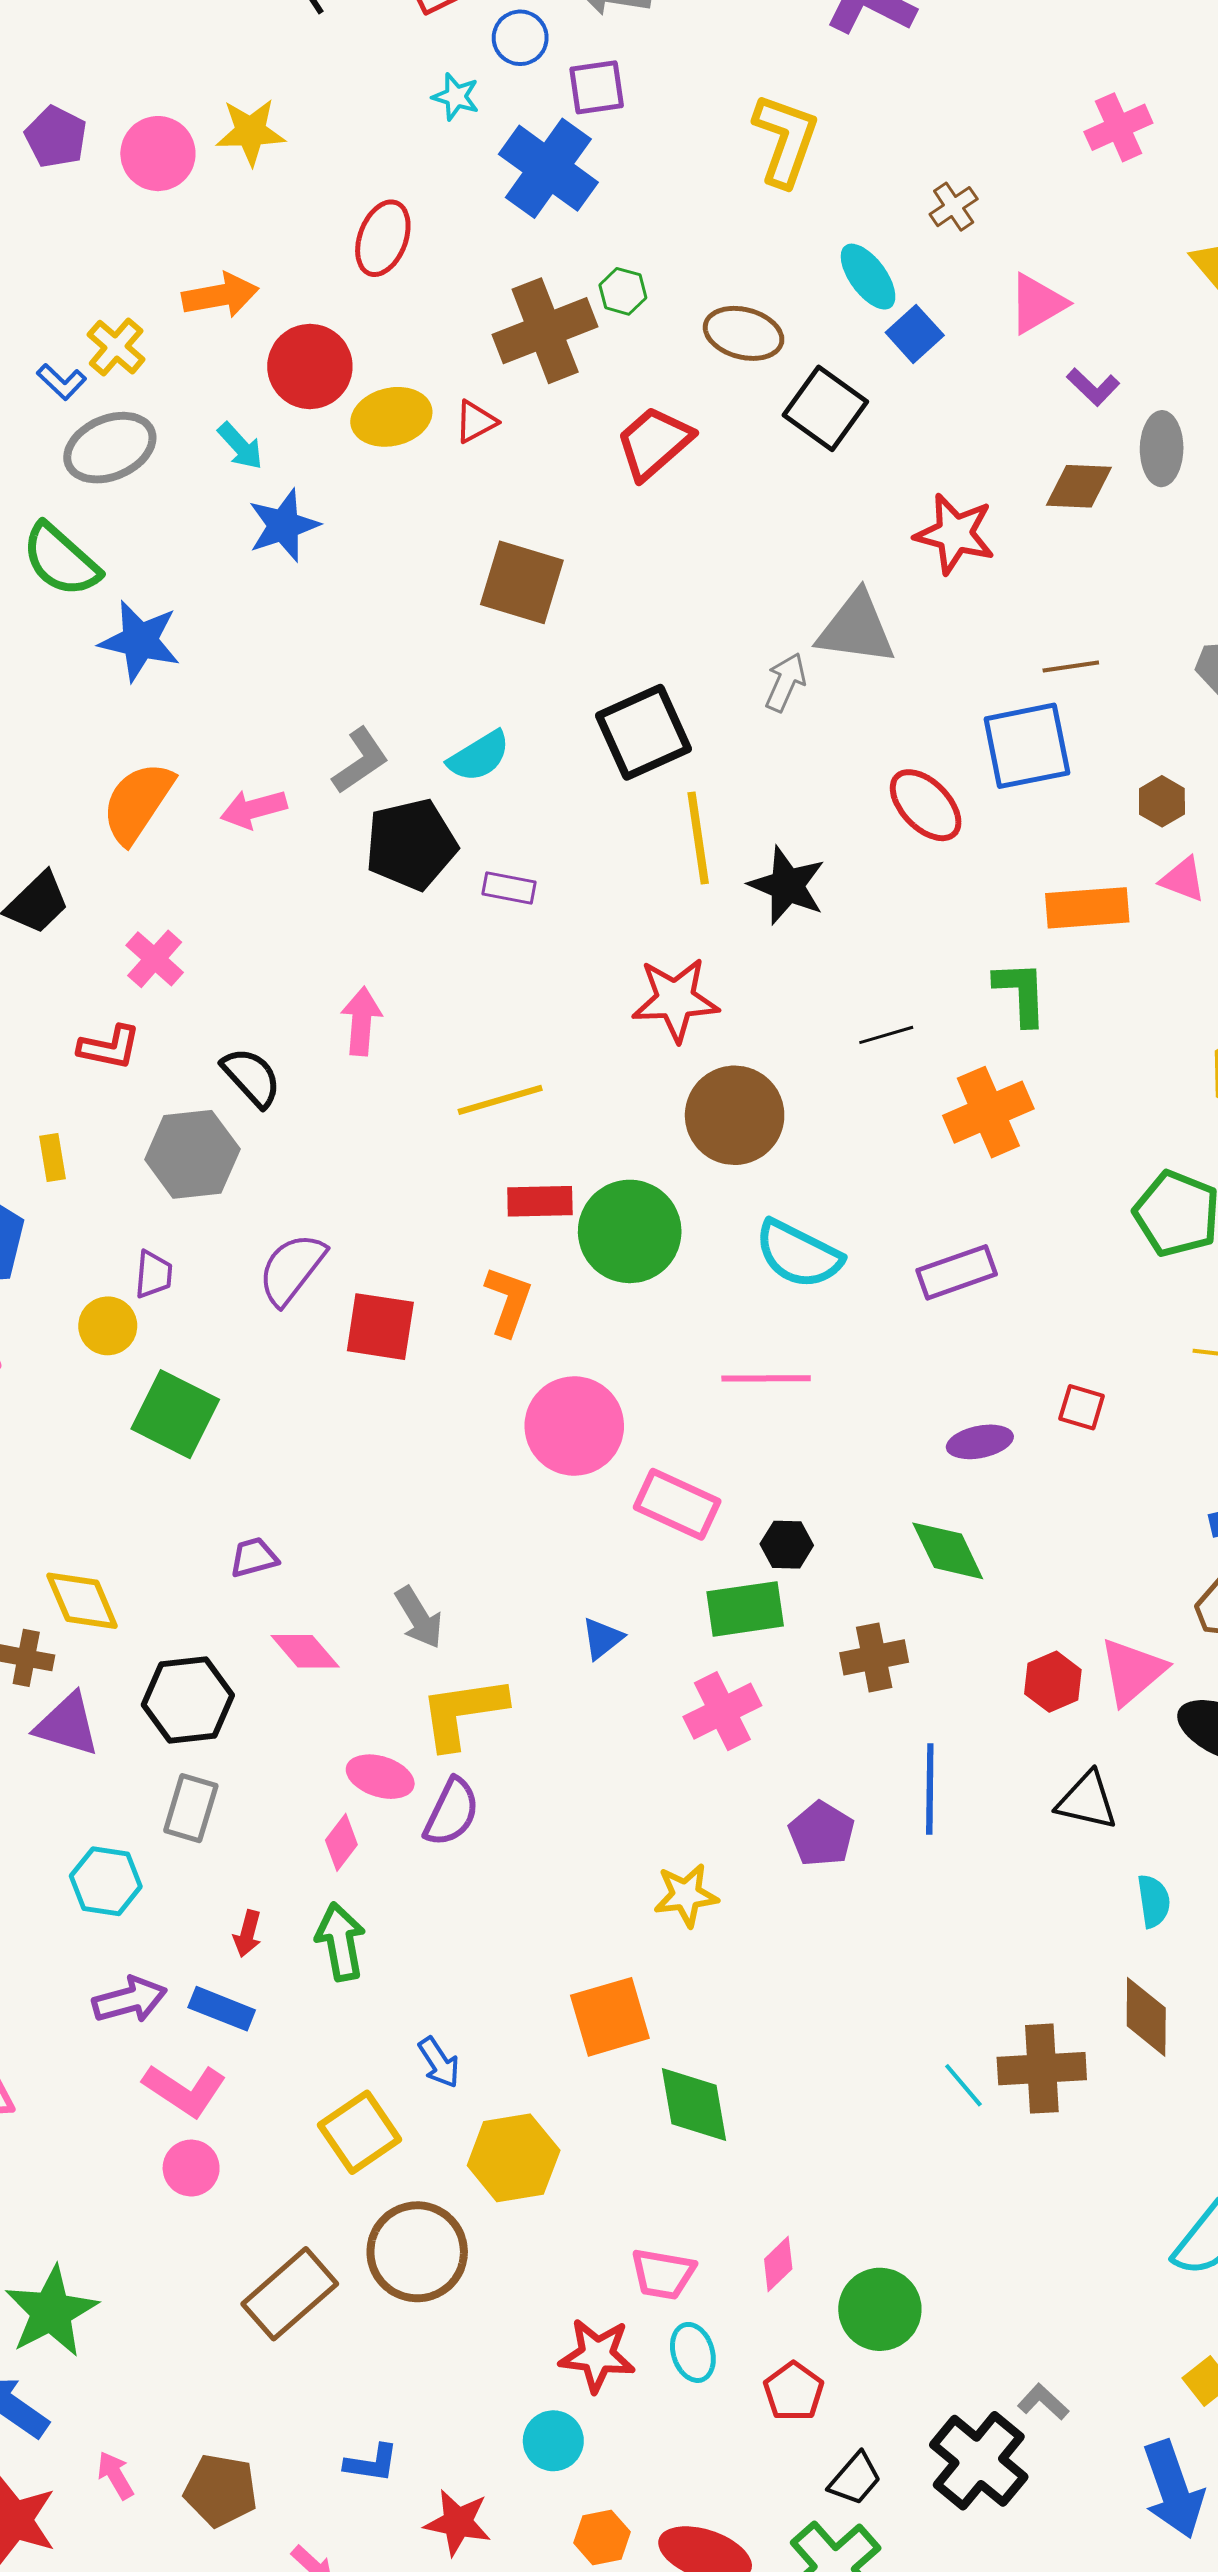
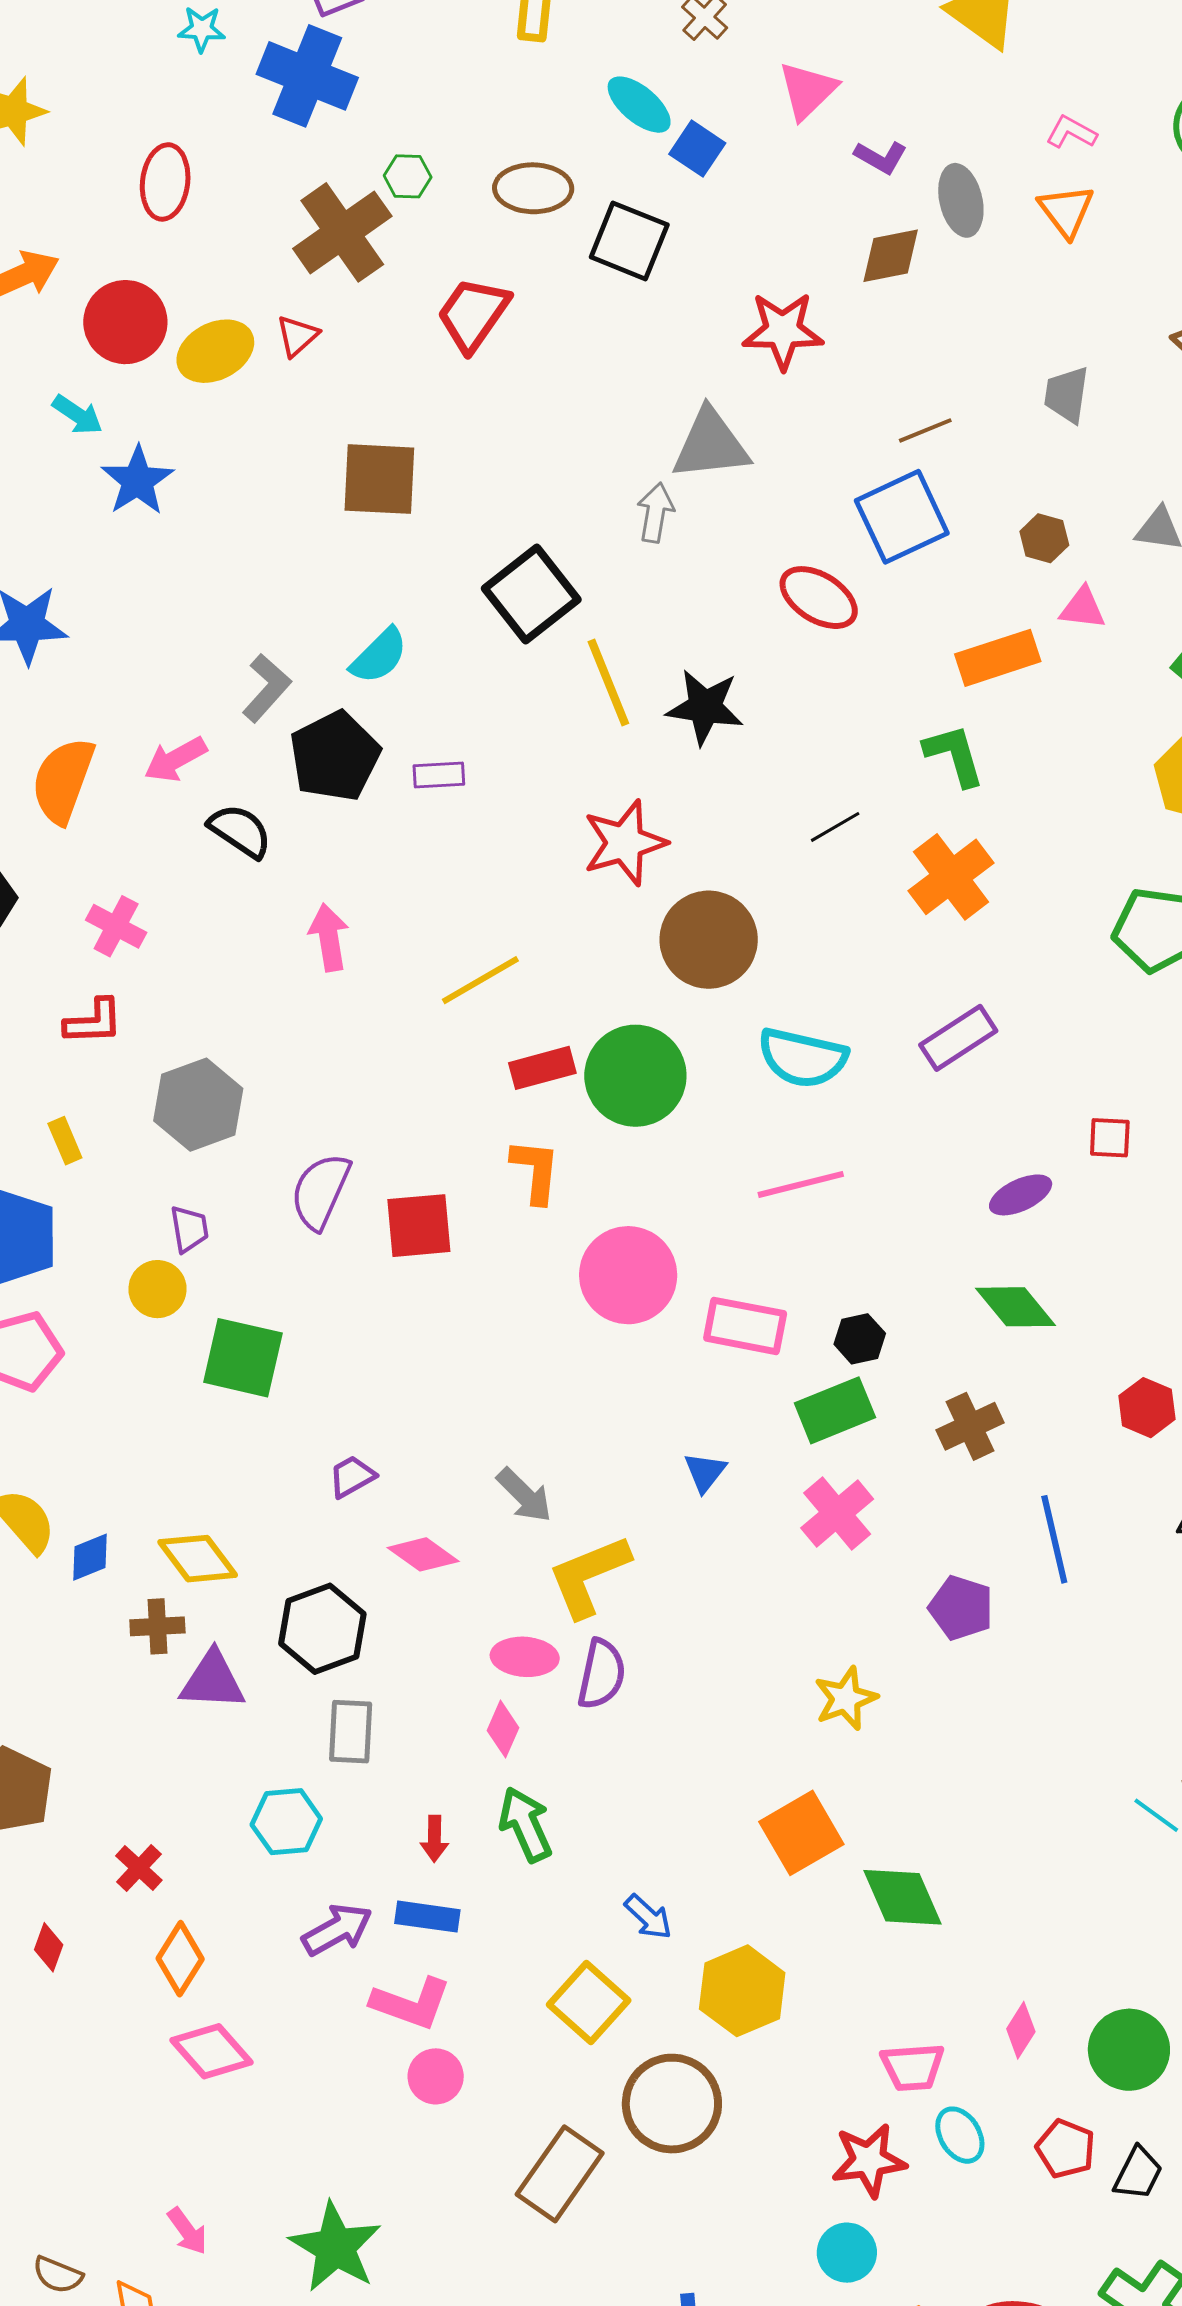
black semicircle: (251, 1077) -> (240, 831), moved
black trapezoid: (855, 2479) -> (1138, 2173), moved

